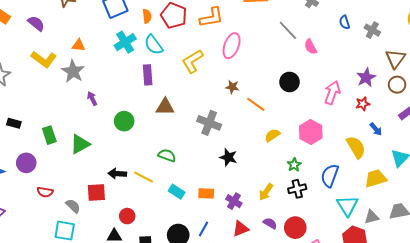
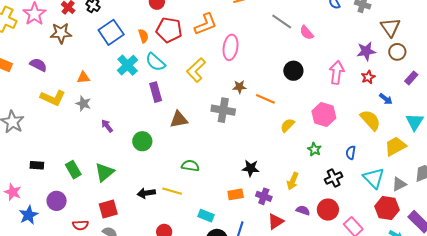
gray star: (73, 71) -> (83, 104), size x0.7
purple star: (366, 78) -> (366, 51), turned 30
gray cross: (209, 123) -> (223, 110), moved
black star: (228, 157) -> (251, 168), moved
blue semicircle: (330, 176) -> (351, 153), size x0.6
black cross: (297, 189) -> (334, 178), moved
cyan rectangle: (177, 192) -> (206, 216), moved
red square: (96, 193) -> (108, 209), moved

